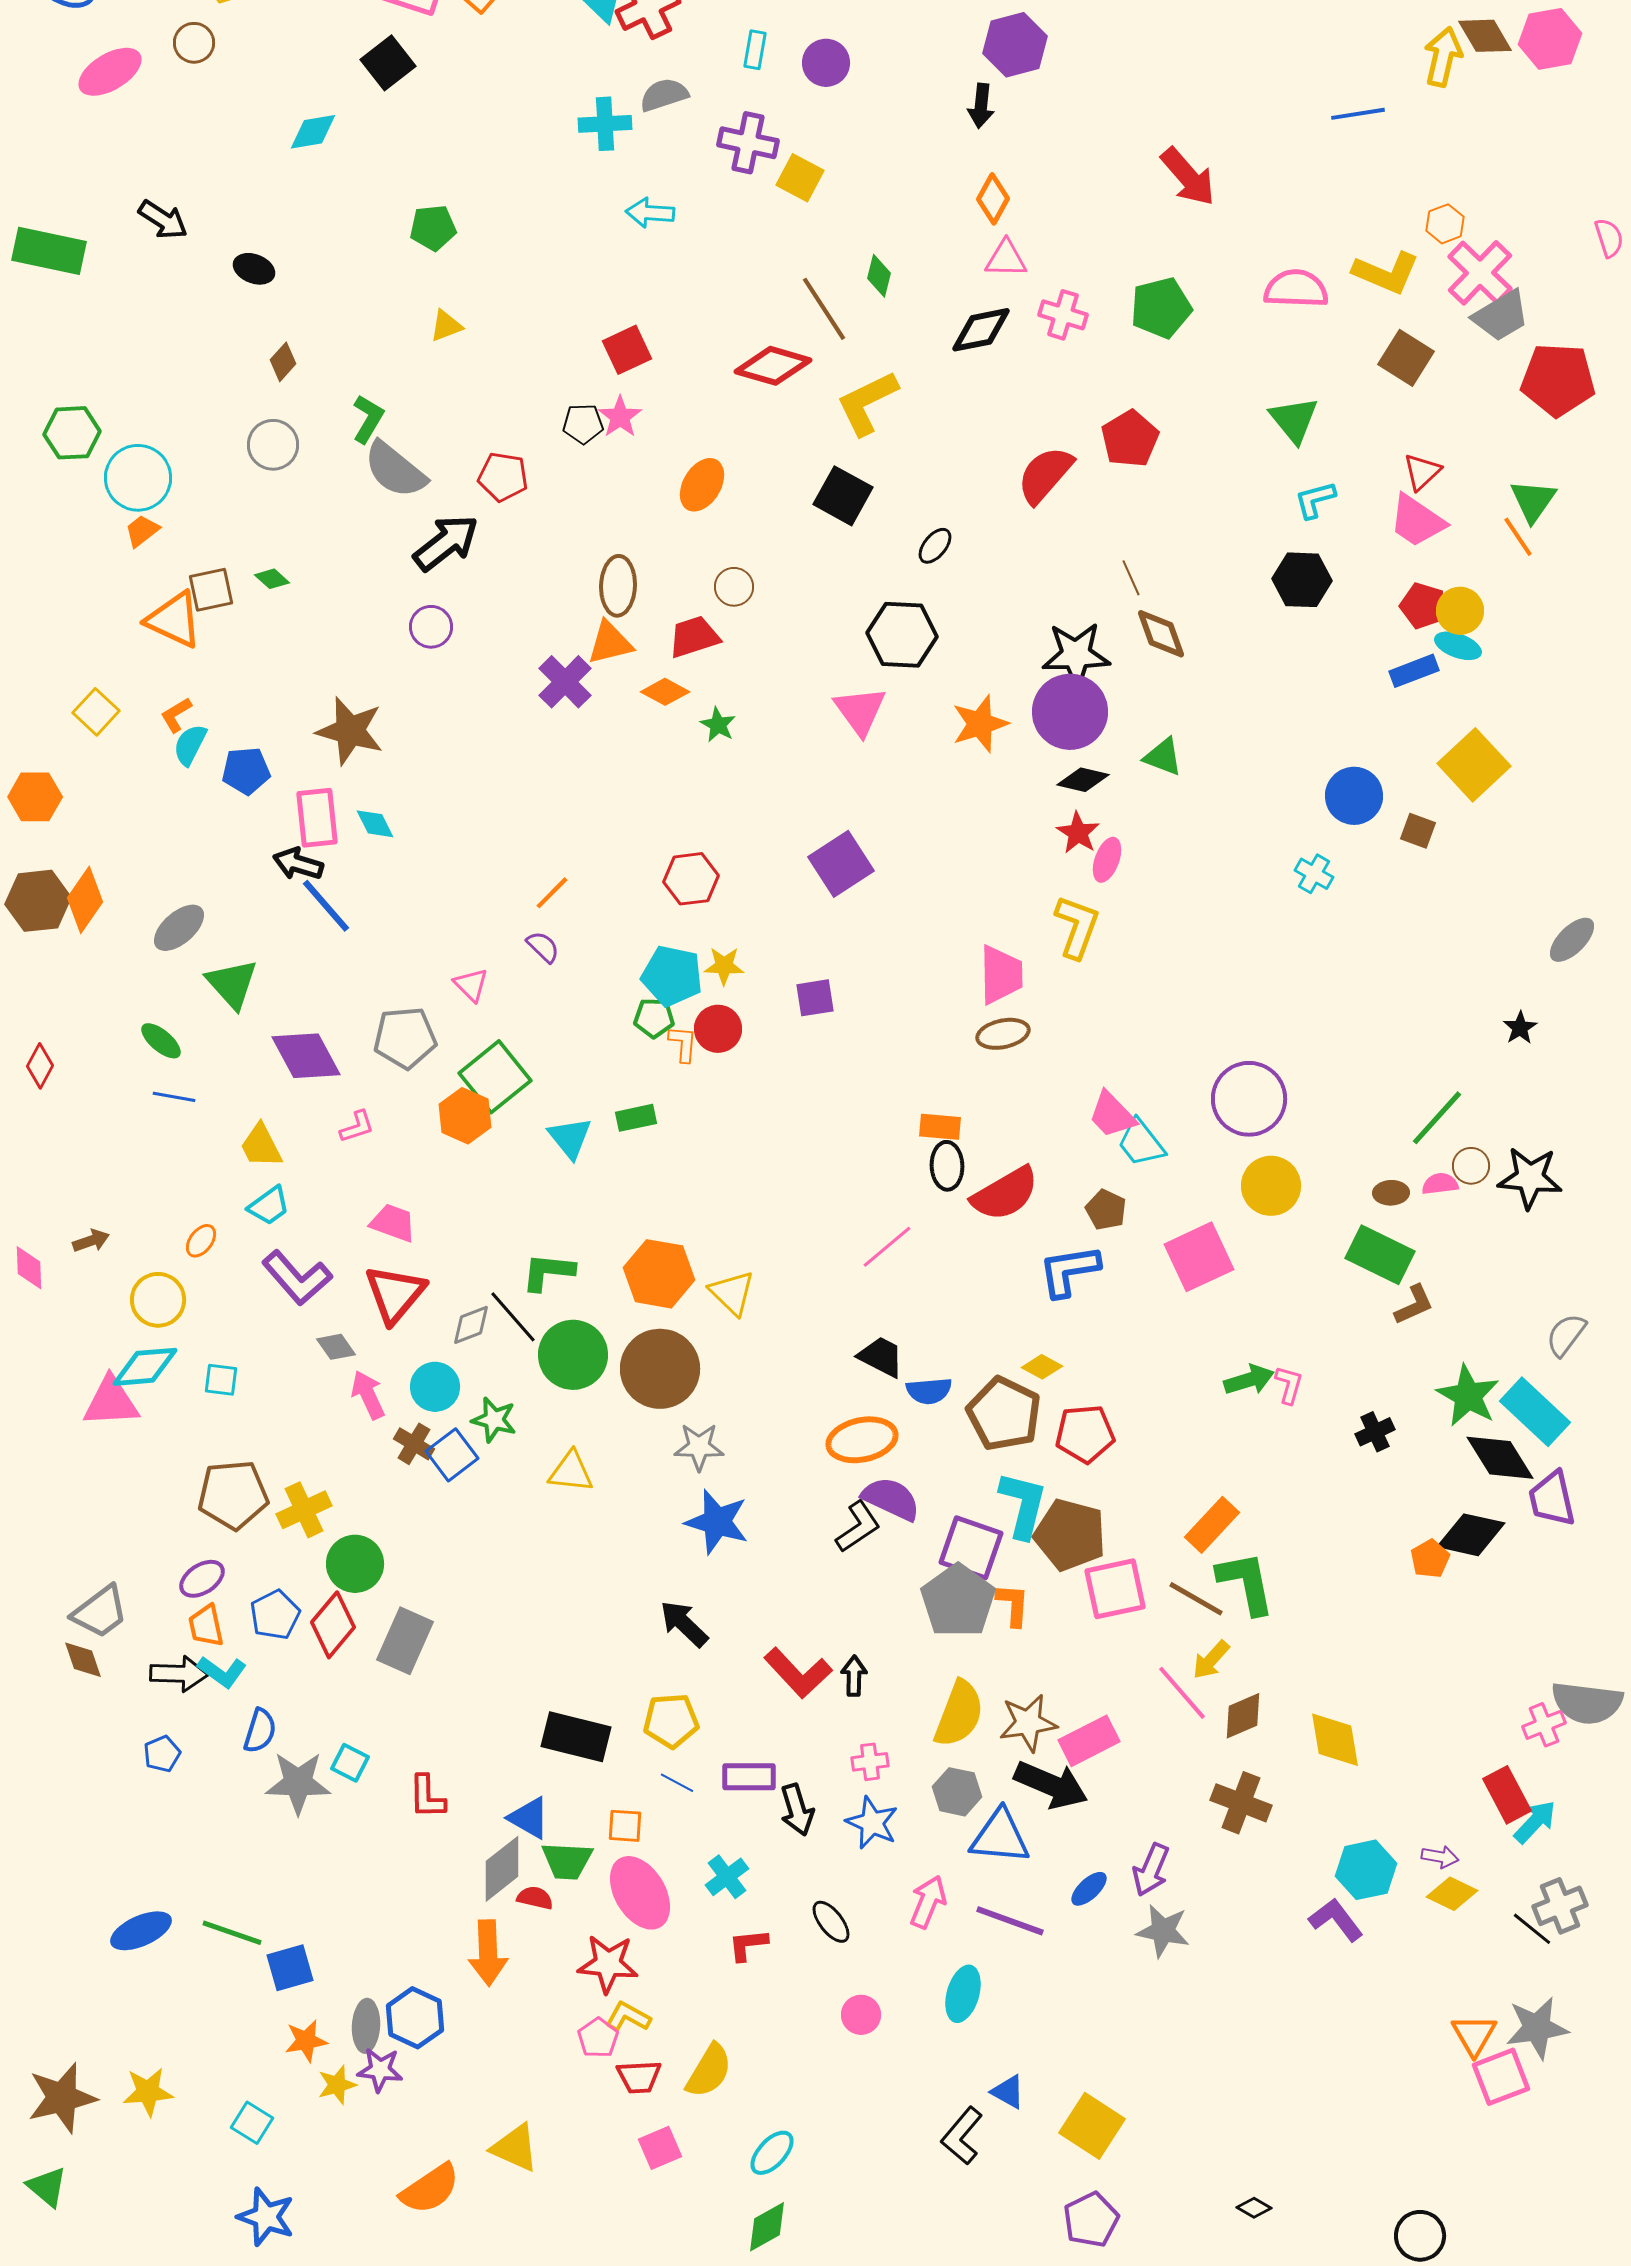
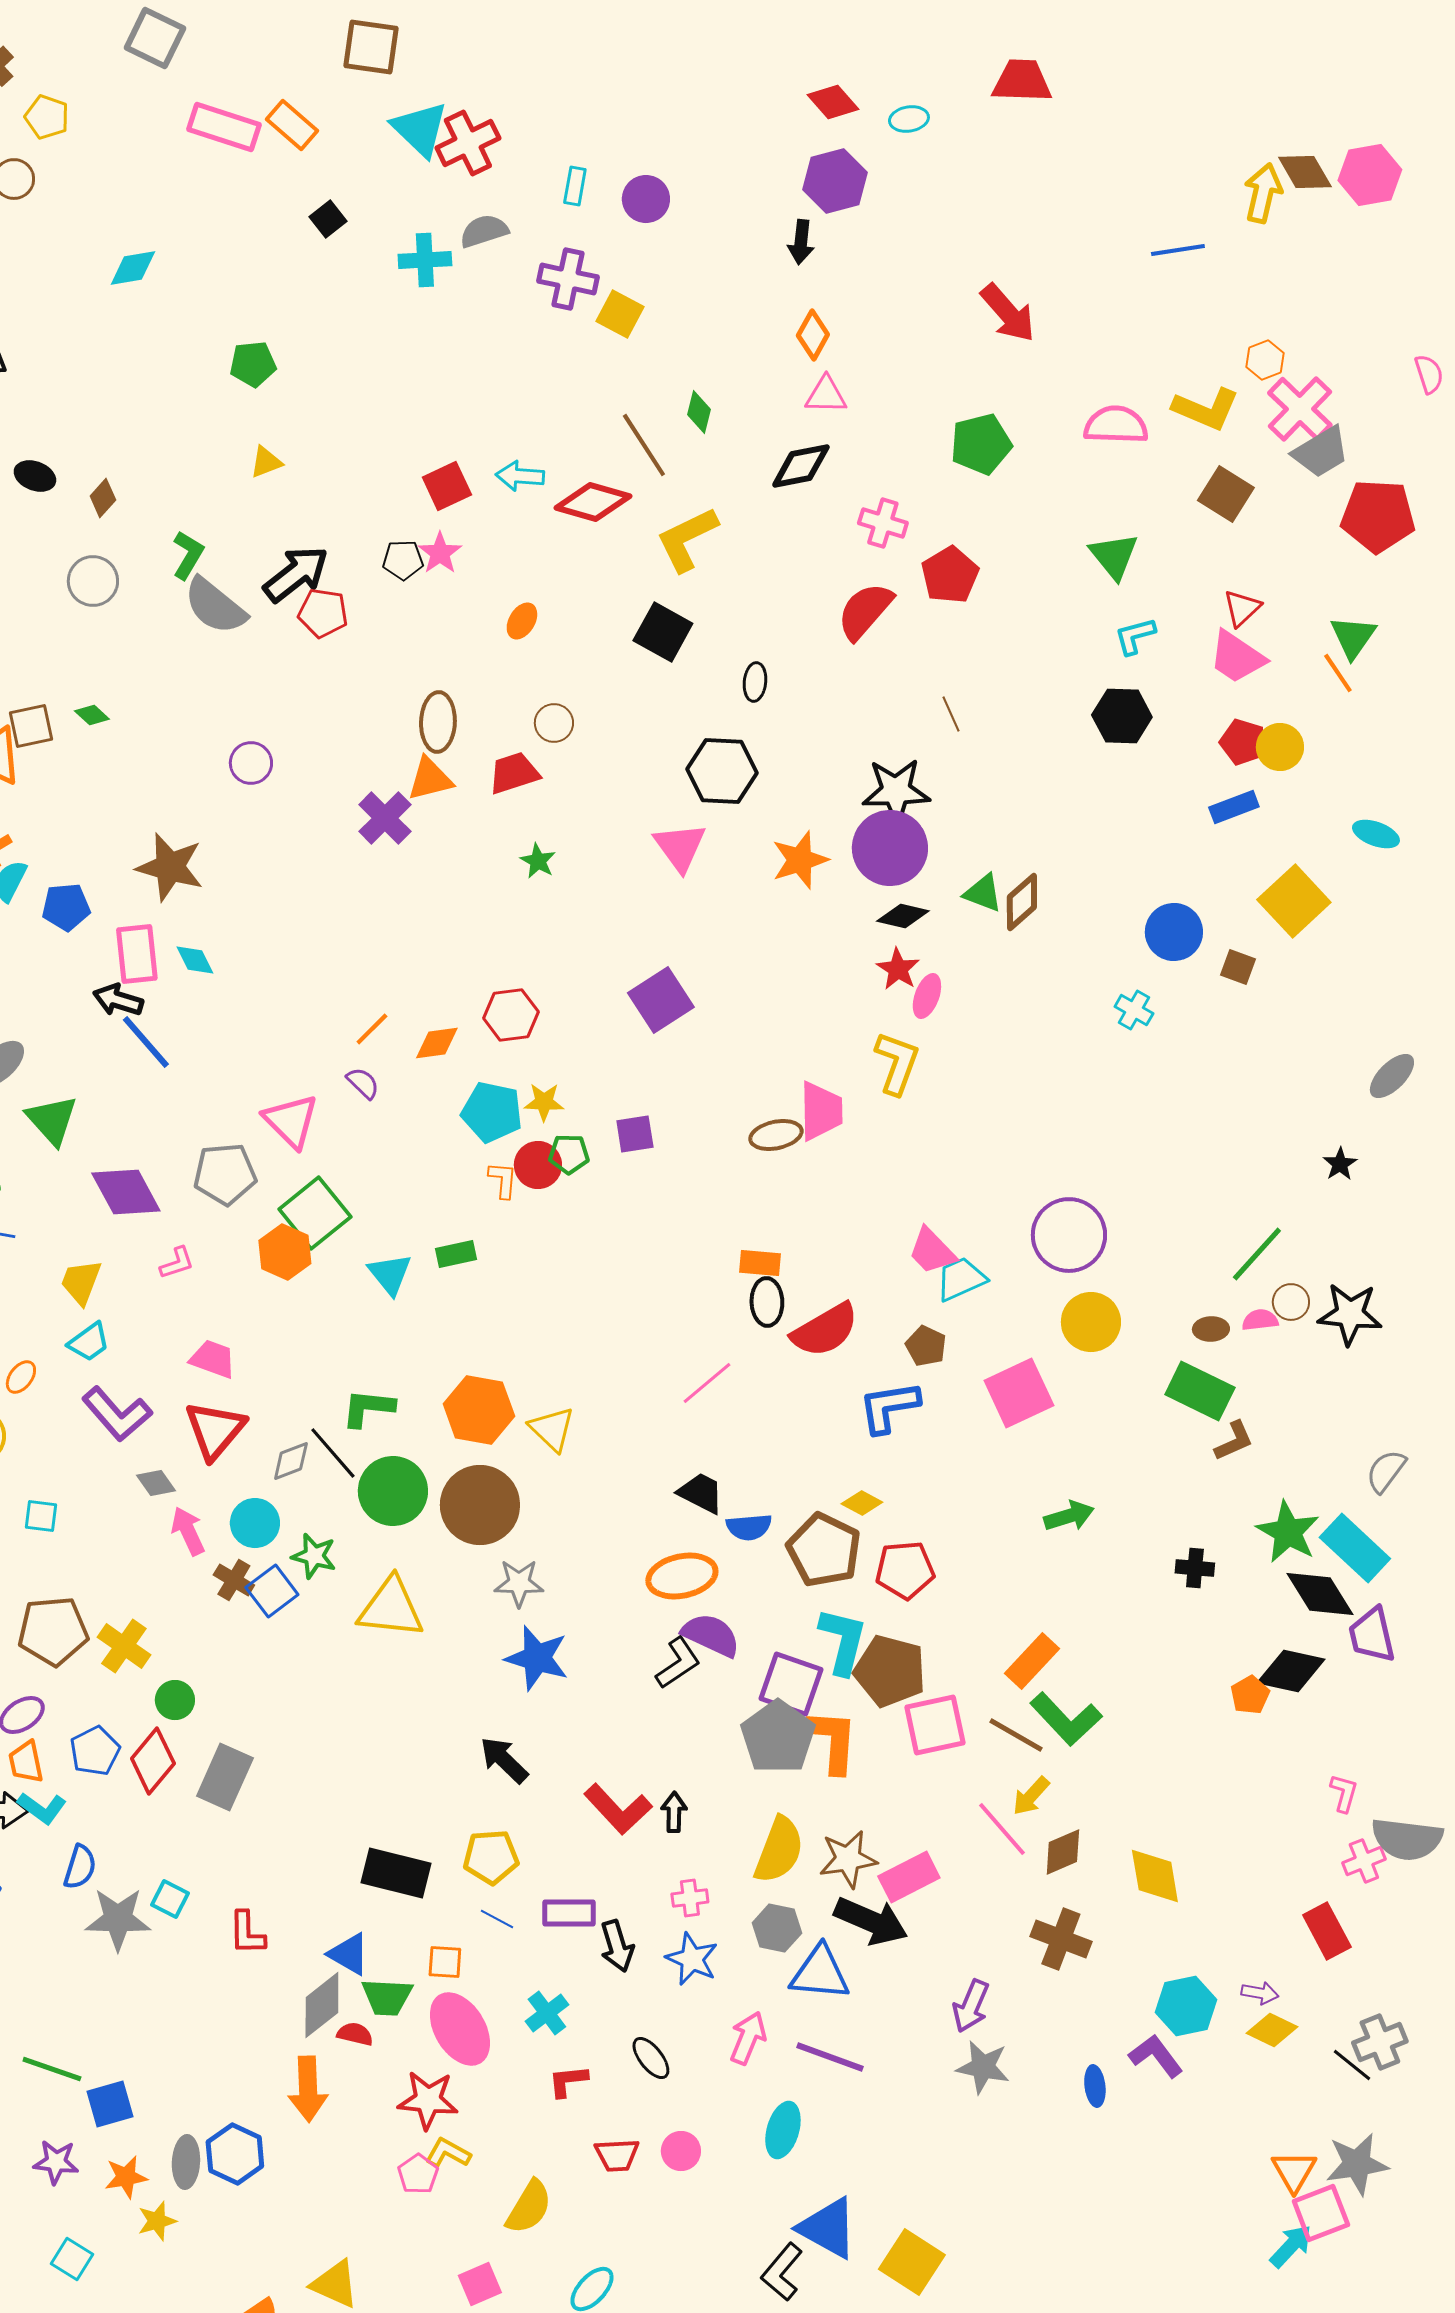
black square: (388, 63) -> (328, 219), moved, size x0.7
cyan arrow: (650, 213) -> (520, 476), moved
black ellipse: (254, 269) -> (35, 476), moved
pink cross: (1063, 315) -> (883, 523), moved
orange ellipse: (702, 485) -> (522, 621), size x0.7
black arrow: (446, 543) -> (296, 574), moved
black ellipse: (935, 546) -> (755, 682), turned -33
brown diamond: (1161, 634) -> (1022, 902), moved, turned 68
cyan ellipse: (1458, 646) -> (1376, 834), moved
orange diamond: (665, 692) -> (437, 1043), moved, turned -36
pink triangle: (471, 985) -> (291, 1121), size x1.6
green pentagon: (654, 1018) -> (569, 1154), moved
brown ellipse: (1003, 1034) -> (776, 1135), moved
cyan trapezoid: (1141, 1143) -> (961, 1279), turned 104
yellow trapezoid: (261, 1146) -> (81, 1282), turned 48
pink L-shape: (1289, 1385) -> (1344, 1793), moved
black cross: (1375, 1432) -> (1195, 1568), turned 30
yellow triangle: (571, 1472) -> (391, 1608), size x1.5
yellow cross: (304, 1510) -> (124, 1646), turned -30
green circle: (355, 1564) -> (175, 1700), size x0.7
green L-shape: (1246, 1583) -> (1066, 1719), turned 148
orange L-shape: (1013, 1605) -> (833, 1741), size x1.5
cyan arrow: (1535, 1822) -> (1291, 2246), moved
blue ellipse: (1089, 1889) -> (1095, 2086), moved, turned -54
purple star: (380, 2070) -> (56, 2162), moved
red trapezoid: (639, 2077) -> (617, 2155), moved
blue triangle: (1008, 2092) -> (828, 2228), size x1.8

